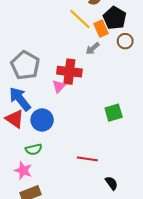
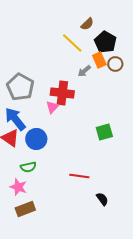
orange rectangle: (101, 29) -> (99, 60), moved

